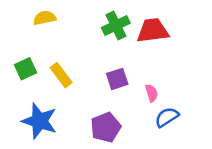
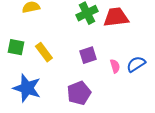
green square: (25, 69) -> (16, 47), turned 36
blue semicircle: (167, 117) -> (136, 64), moved

